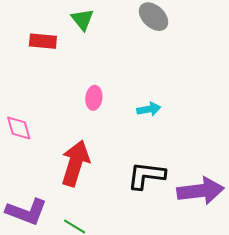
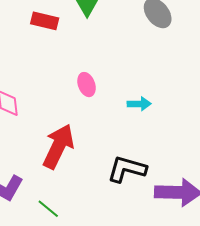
pink ellipse: (94, 98) -> (87, 85), turned -35

